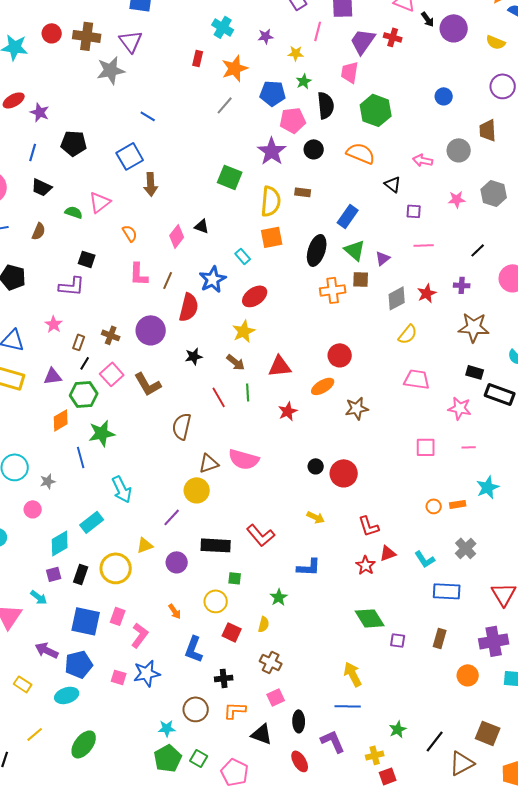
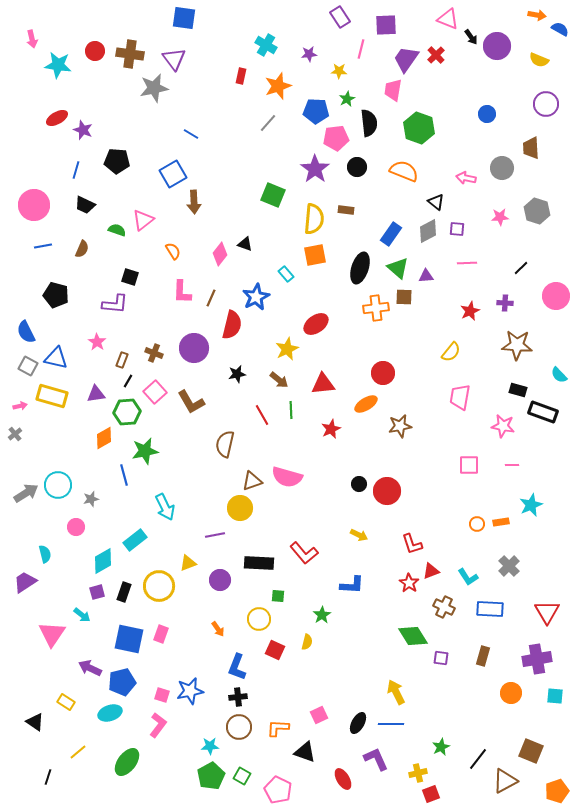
red cross: (393, 37) -> (436, 55), turned 30
purple triangle: (383, 258) -> (426, 276), turned 35
red ellipse: (255, 296) -> (316, 324), moved
gray diamond: (397, 298) -> (428, 231), moved
pink trapezoid: (417, 379) -> (460, 397), turned -88
purple line: (172, 517) -> (215, 535), turned 36
pink L-shape: (140, 635) -> (158, 725), moved
brown cross: (271, 662) -> (444, 607), moved
black cross: (224, 678) -> (238, 697), moved
black ellipse: (299, 721) -> (358, 723), moved, turned 30

